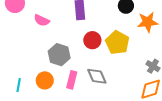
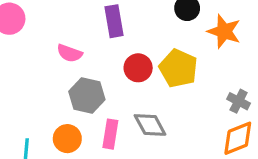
pink semicircle: (42, 20) -> (70, 53), moved
orange star: (148, 22) -> (224, 31), turned 30

